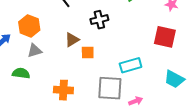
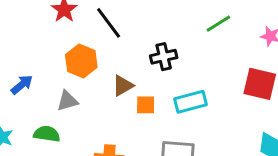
orange hexagon: (29, 26) -> (81, 61), moved
cyan rectangle: (131, 65) -> (191, 102), moved

